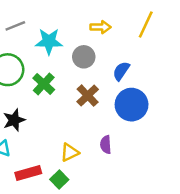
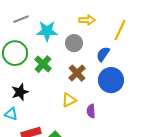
yellow line: (146, 25) -> (120, 30), moved
yellow triangle: (70, 152) -> (69, 100), moved

